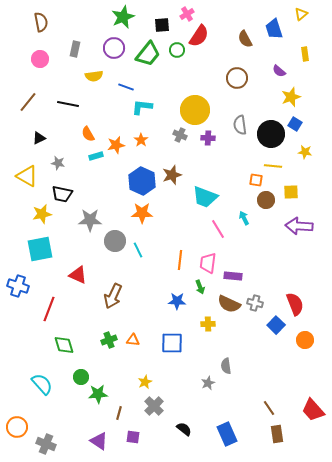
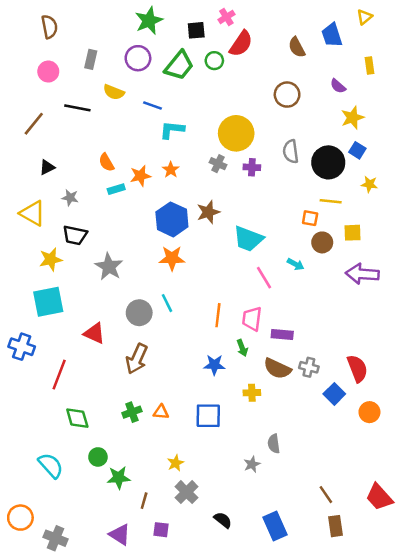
yellow semicircle: (94, 76) -> (114, 92), turned 30
black line: (68, 104) -> (77, 108), moved
cyan arrow: (244, 218) -> (296, 264), turned 144
gray star: (90, 220) -> (109, 267), turned 30
gray circle: (115, 241) -> (139, 313), moved

